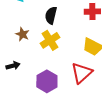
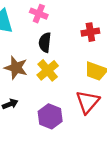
brown star: (22, 34) -> (16, 68), size x1.5

